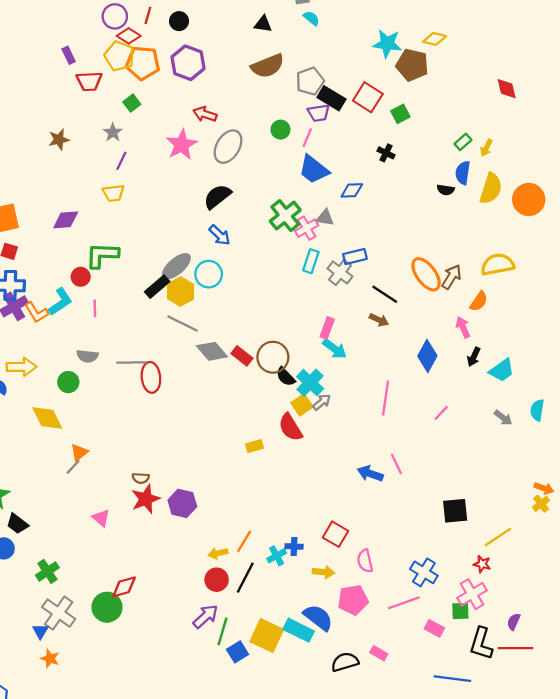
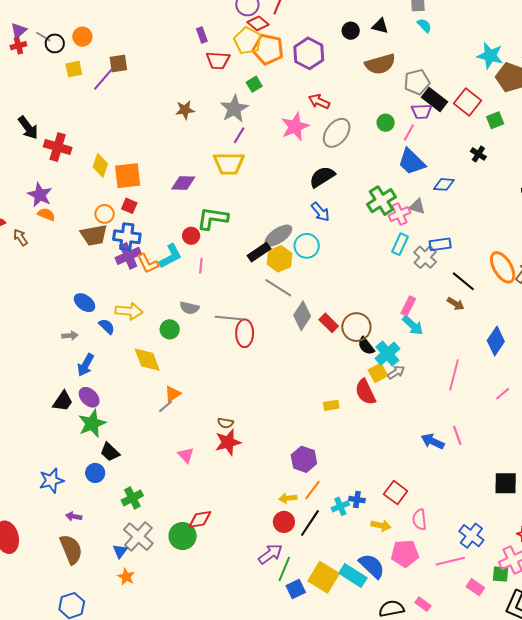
black circle: (179, 21) -> (351, 31), moved
gray star: (113, 132) -> (234, 109), size x1.6
yellow trapezoid: (113, 193) -> (229, 164), size x1.5
gray diamond: (212, 351) -> (302, 316), turned 68
purple hexagon: (182, 503) -> (304, 459), moved

